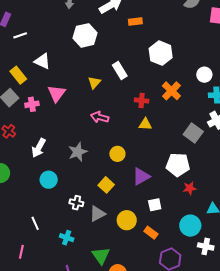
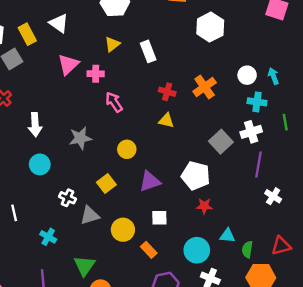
white hexagon: (161, 53) -> (210, 27), moved
yellow triangle: (94, 83) -> (112, 44), moved
pink cross: (32, 104) -> (96, 74), moved
pink arrow: (100, 117) -> (114, 102), turned 30
white arrow: (39, 148) -> (35, 125), turned -42

